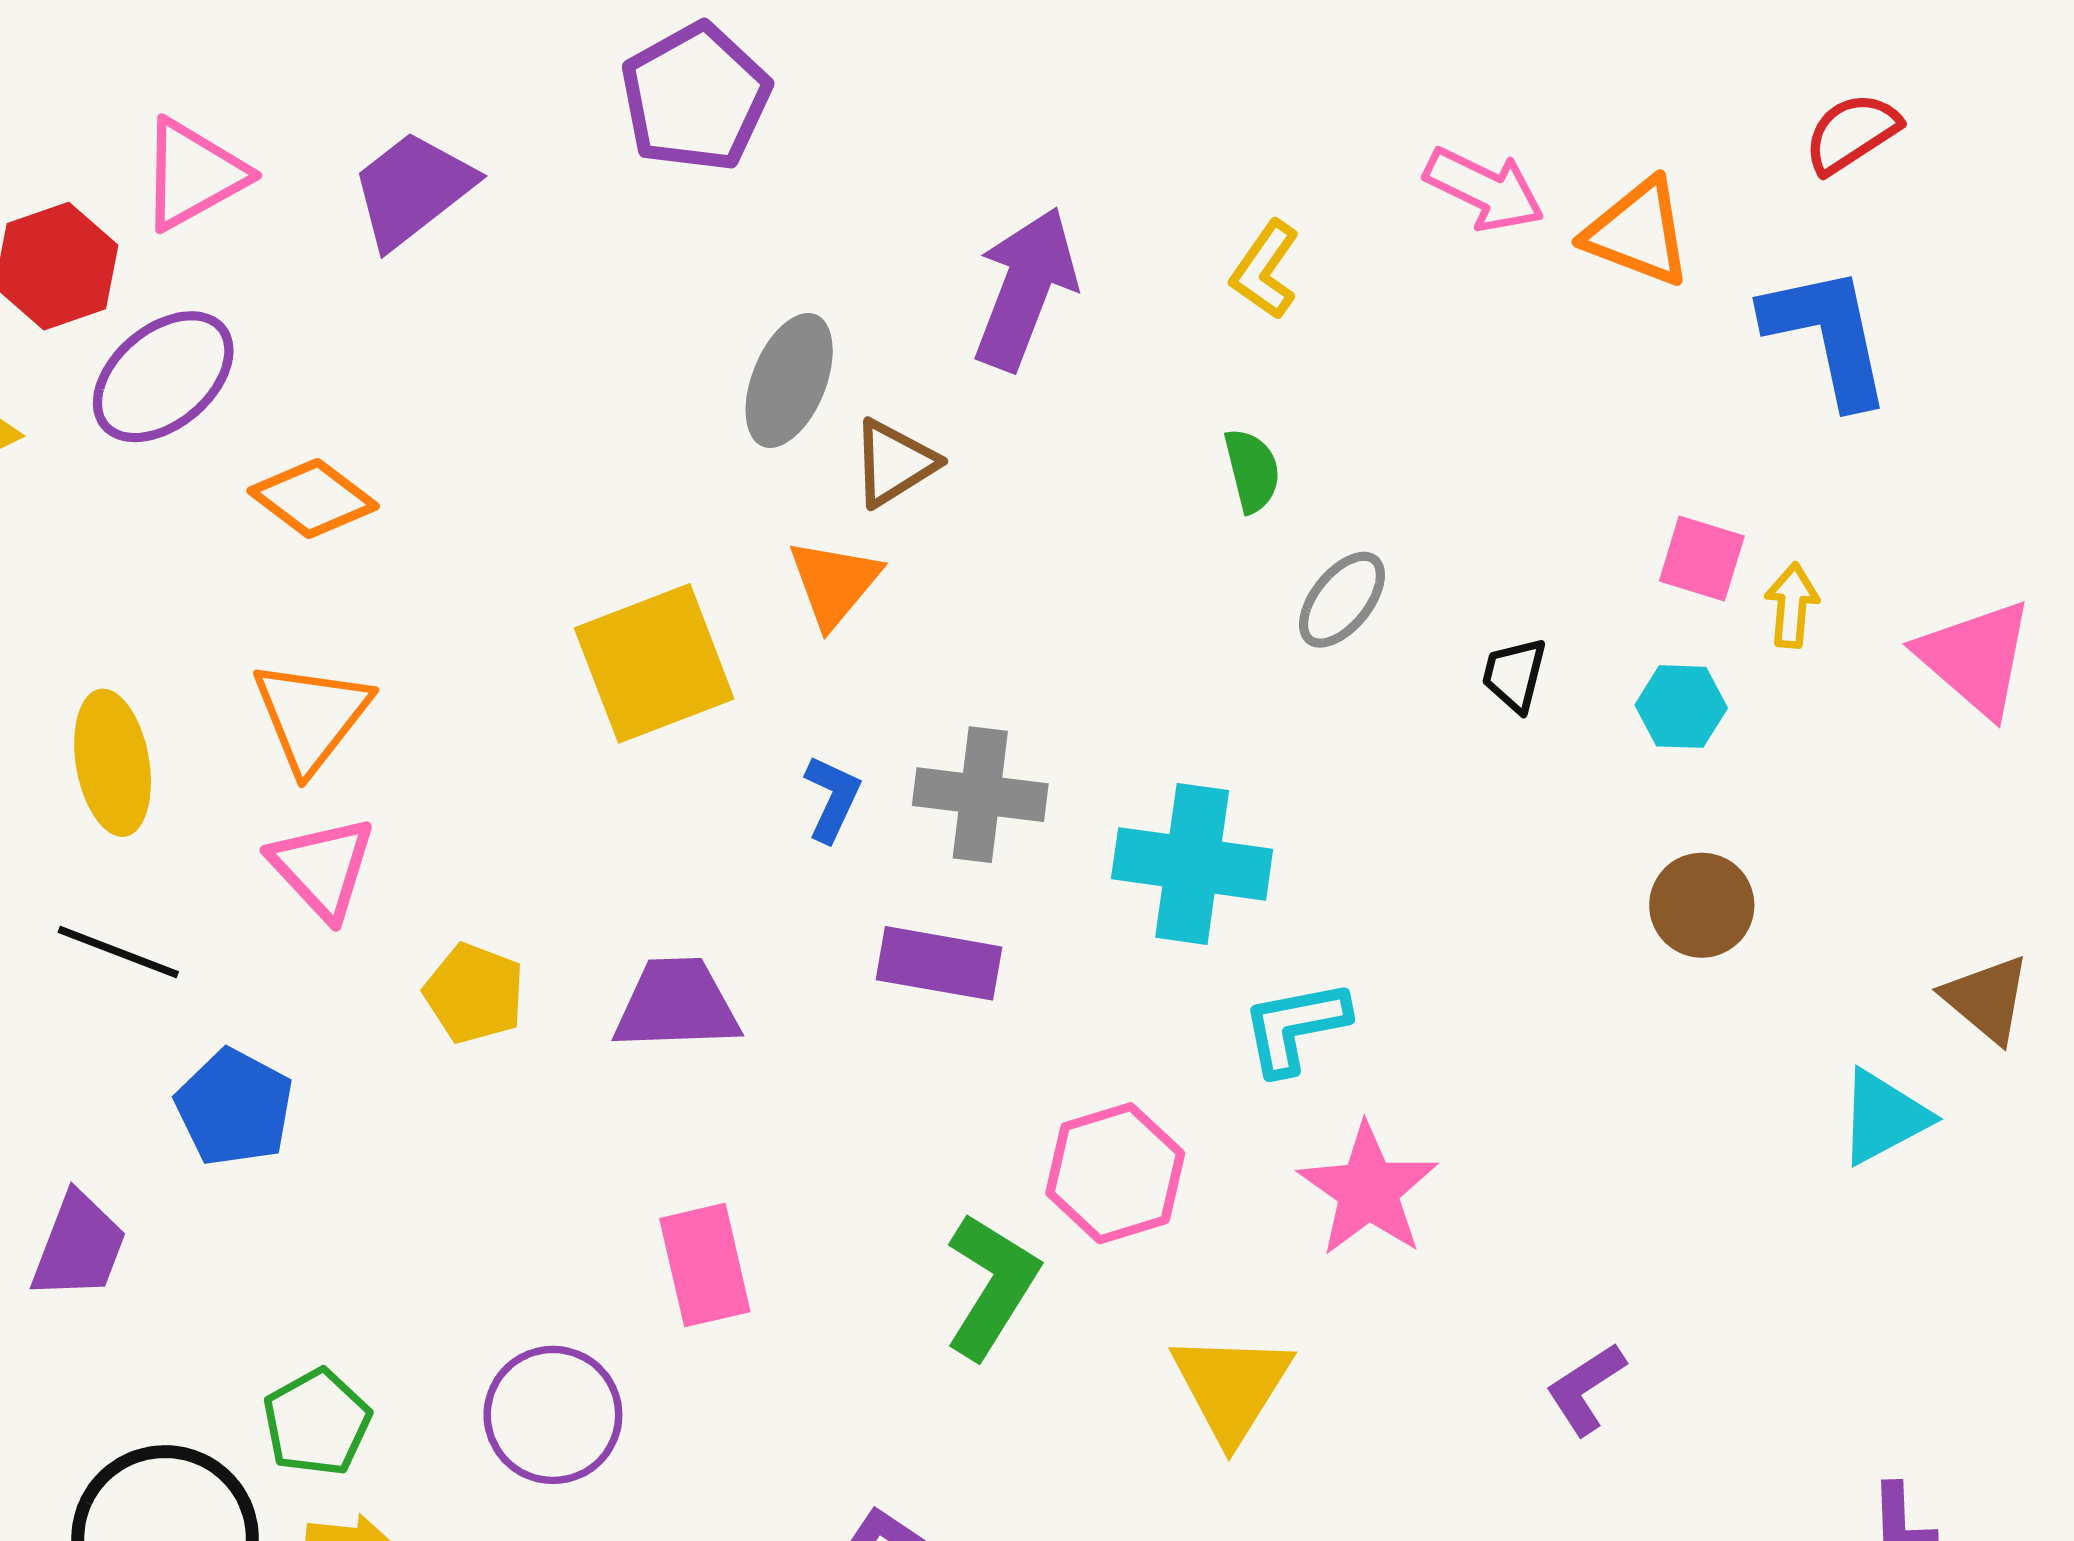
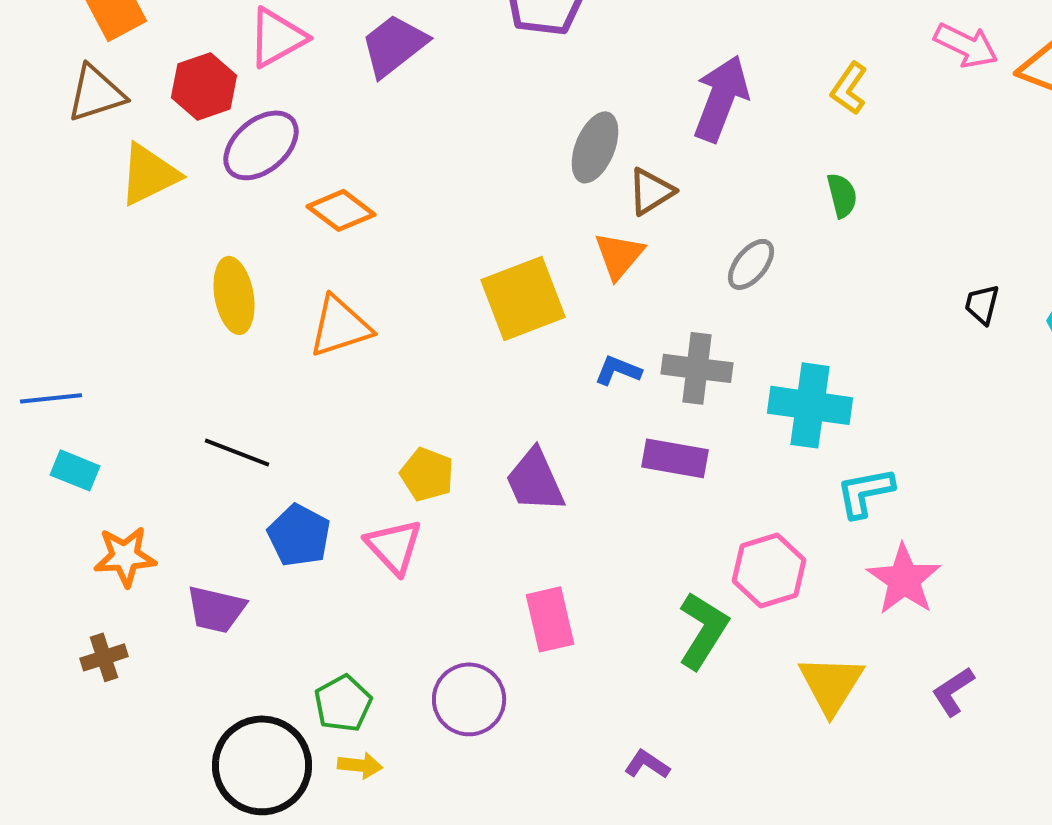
gray ellipse: (1342, 600) -> (751, 264), moved
orange triangle: (311, 716) -> (340, 326), turned 34
yellow ellipse: (113, 763) -> (234, 295), moved
blue L-shape: (832, 798) -> (618, 370), turned -93
pink triangle: (322, 868) -> (394, 546), moved
purple trapezoid: (677, 1005) -> (535, 480), turned -112
purple trapezoid: (79, 1246) -> (216, 609), turned 82
purple L-shape: (1586, 1389) -> (953, 691), moved

